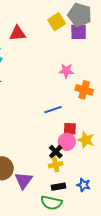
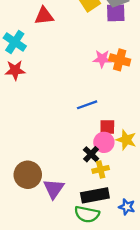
orange cross: (84, 90) -> (120, 60), moved
yellow cross: (56, 165) -> (101, 169), moved
blue star: (83, 185) -> (127, 207), moved
black rectangle: (58, 187) -> (95, 195), size x1.6

